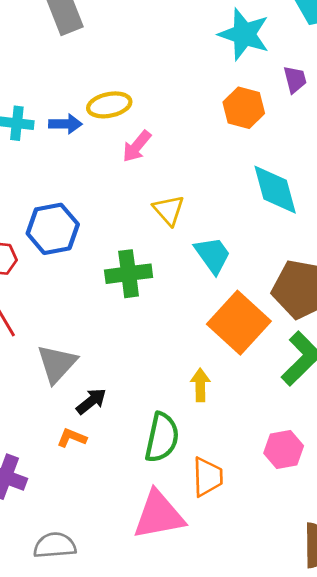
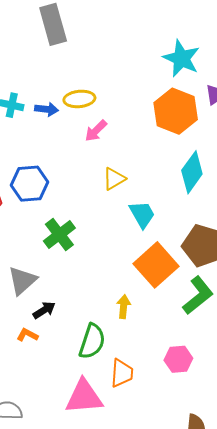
orange hexagon: (244, 108) -> (176, 111), size x1.5
cyan diamond: (275, 190) -> (192, 172), turned 45
yellow triangle: (169, 210) -> (114, 179), turned 35
green cross: (129, 274) -> (59, 234), moved, turned -36

